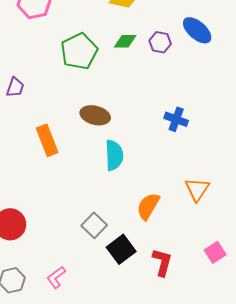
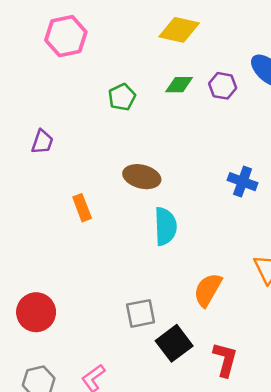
green pentagon: (79, 51) -> (122, 97), size x0.6
orange rectangle: (47, 140) -> (82, 208), size x0.7
gray square: (94, 225) -> (141, 313), turned 35

